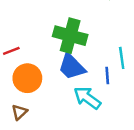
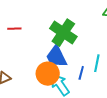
orange circle: (27, 78) -> (48, 74), moved

